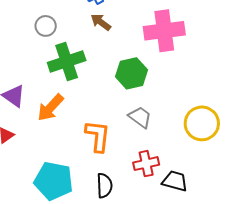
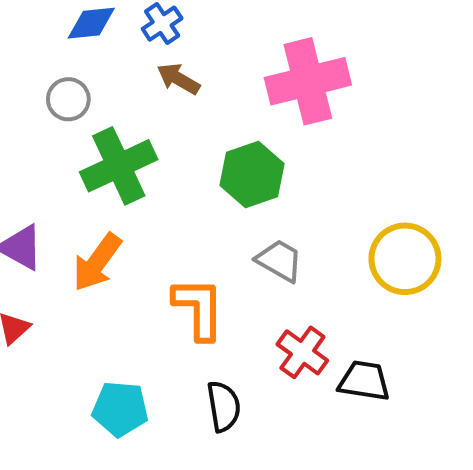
red cross: (146, 164) -> (302, 352), turned -35
cyan pentagon: (54, 181) -> (120, 409), size x0.7

